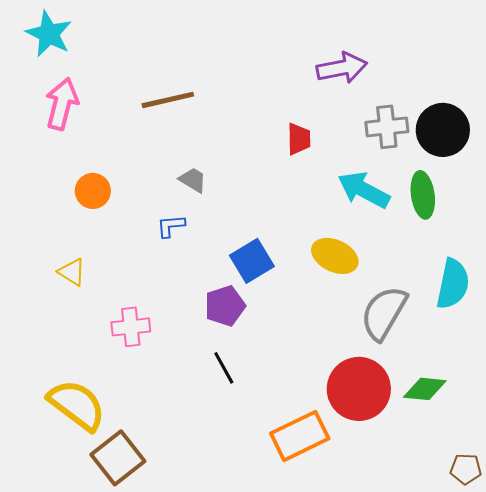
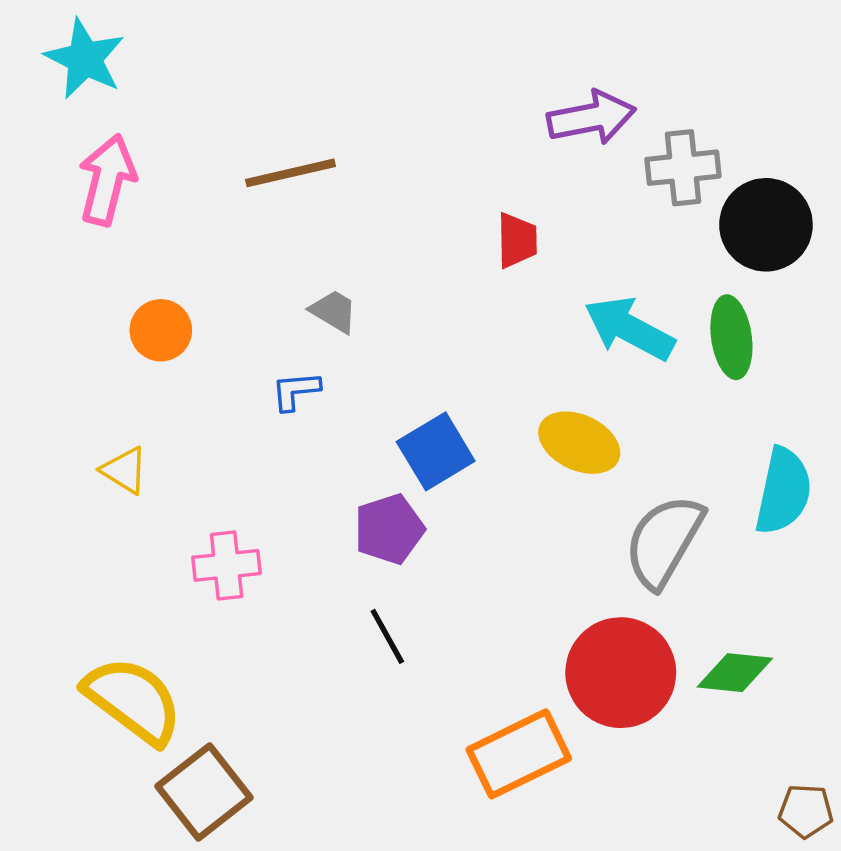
gray cross: (387, 127) -> (683, 168), moved

